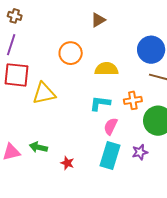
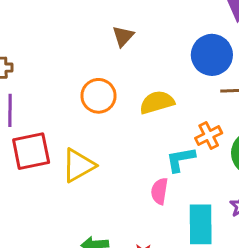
cyan L-shape: (100, 103) -> (180, 159), moved
pink semicircle: (111, 126) -> (159, 191), moved

